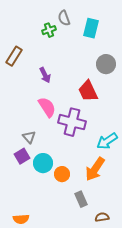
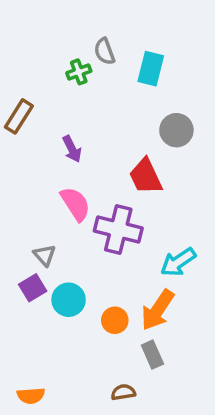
orange circle: (62, 174) -> (115, 320), moved
gray rectangle: (81, 199) -> (152, 355), moved
brown semicircle: (102, 217) -> (123, 392), moved

